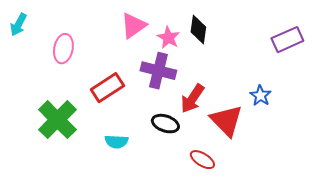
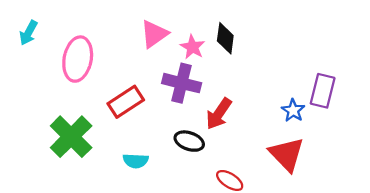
purple rectangle: (287, 40) -> (323, 91), moved, turned -52
pink ellipse: (63, 49) -> (78, 59), size x1.4
red triangle: (226, 121) -> (287, 154), moved

